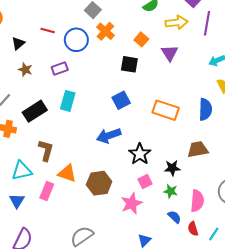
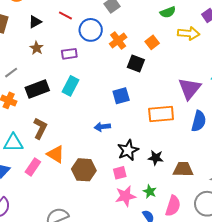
orange cross: (105, 31) -> (118, 40), moved
purple triangle: (170, 53) -> (190, 89), moved, size x1.4
orange rectangle: (166, 110) -> (161, 114), turned -35
blue arrow: (109, 136) -> (102, 127), size x0.7
brown trapezoid: (198, 149) -> (183, 169), moved
black star: (172, 168) -> (156, 158), moved
pink square: (145, 181) -> (120, 173), moved
pink star: (132, 203) -> (125, 196), moved

